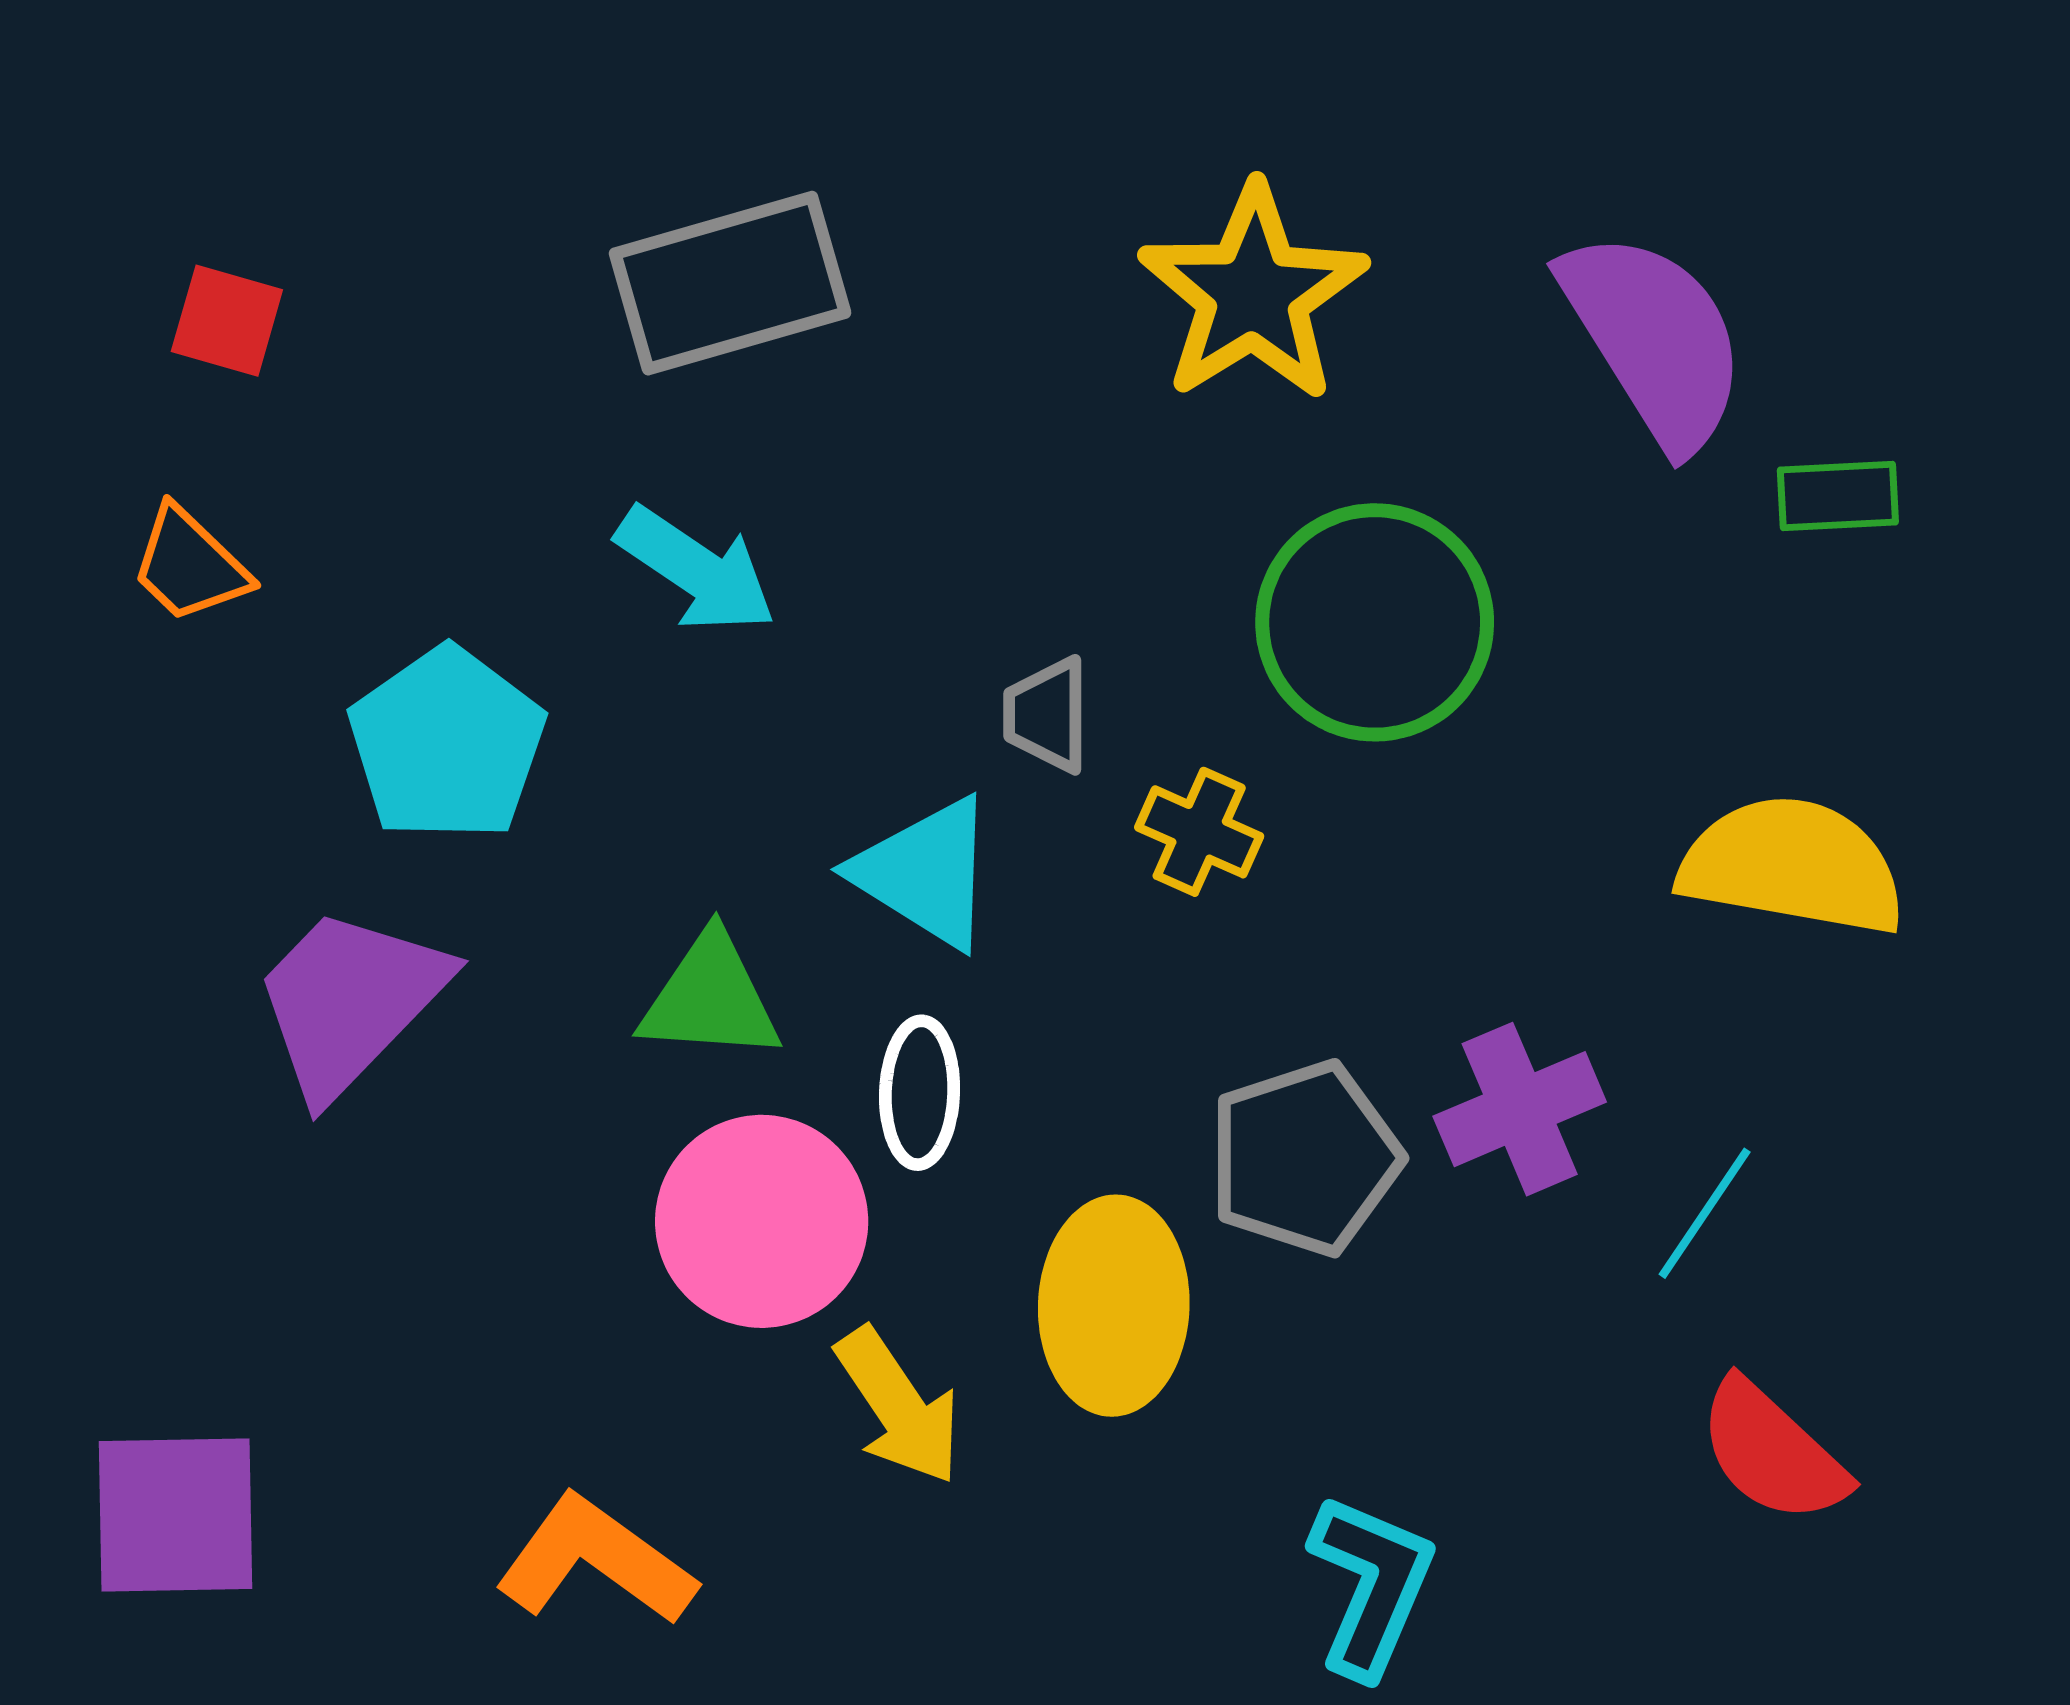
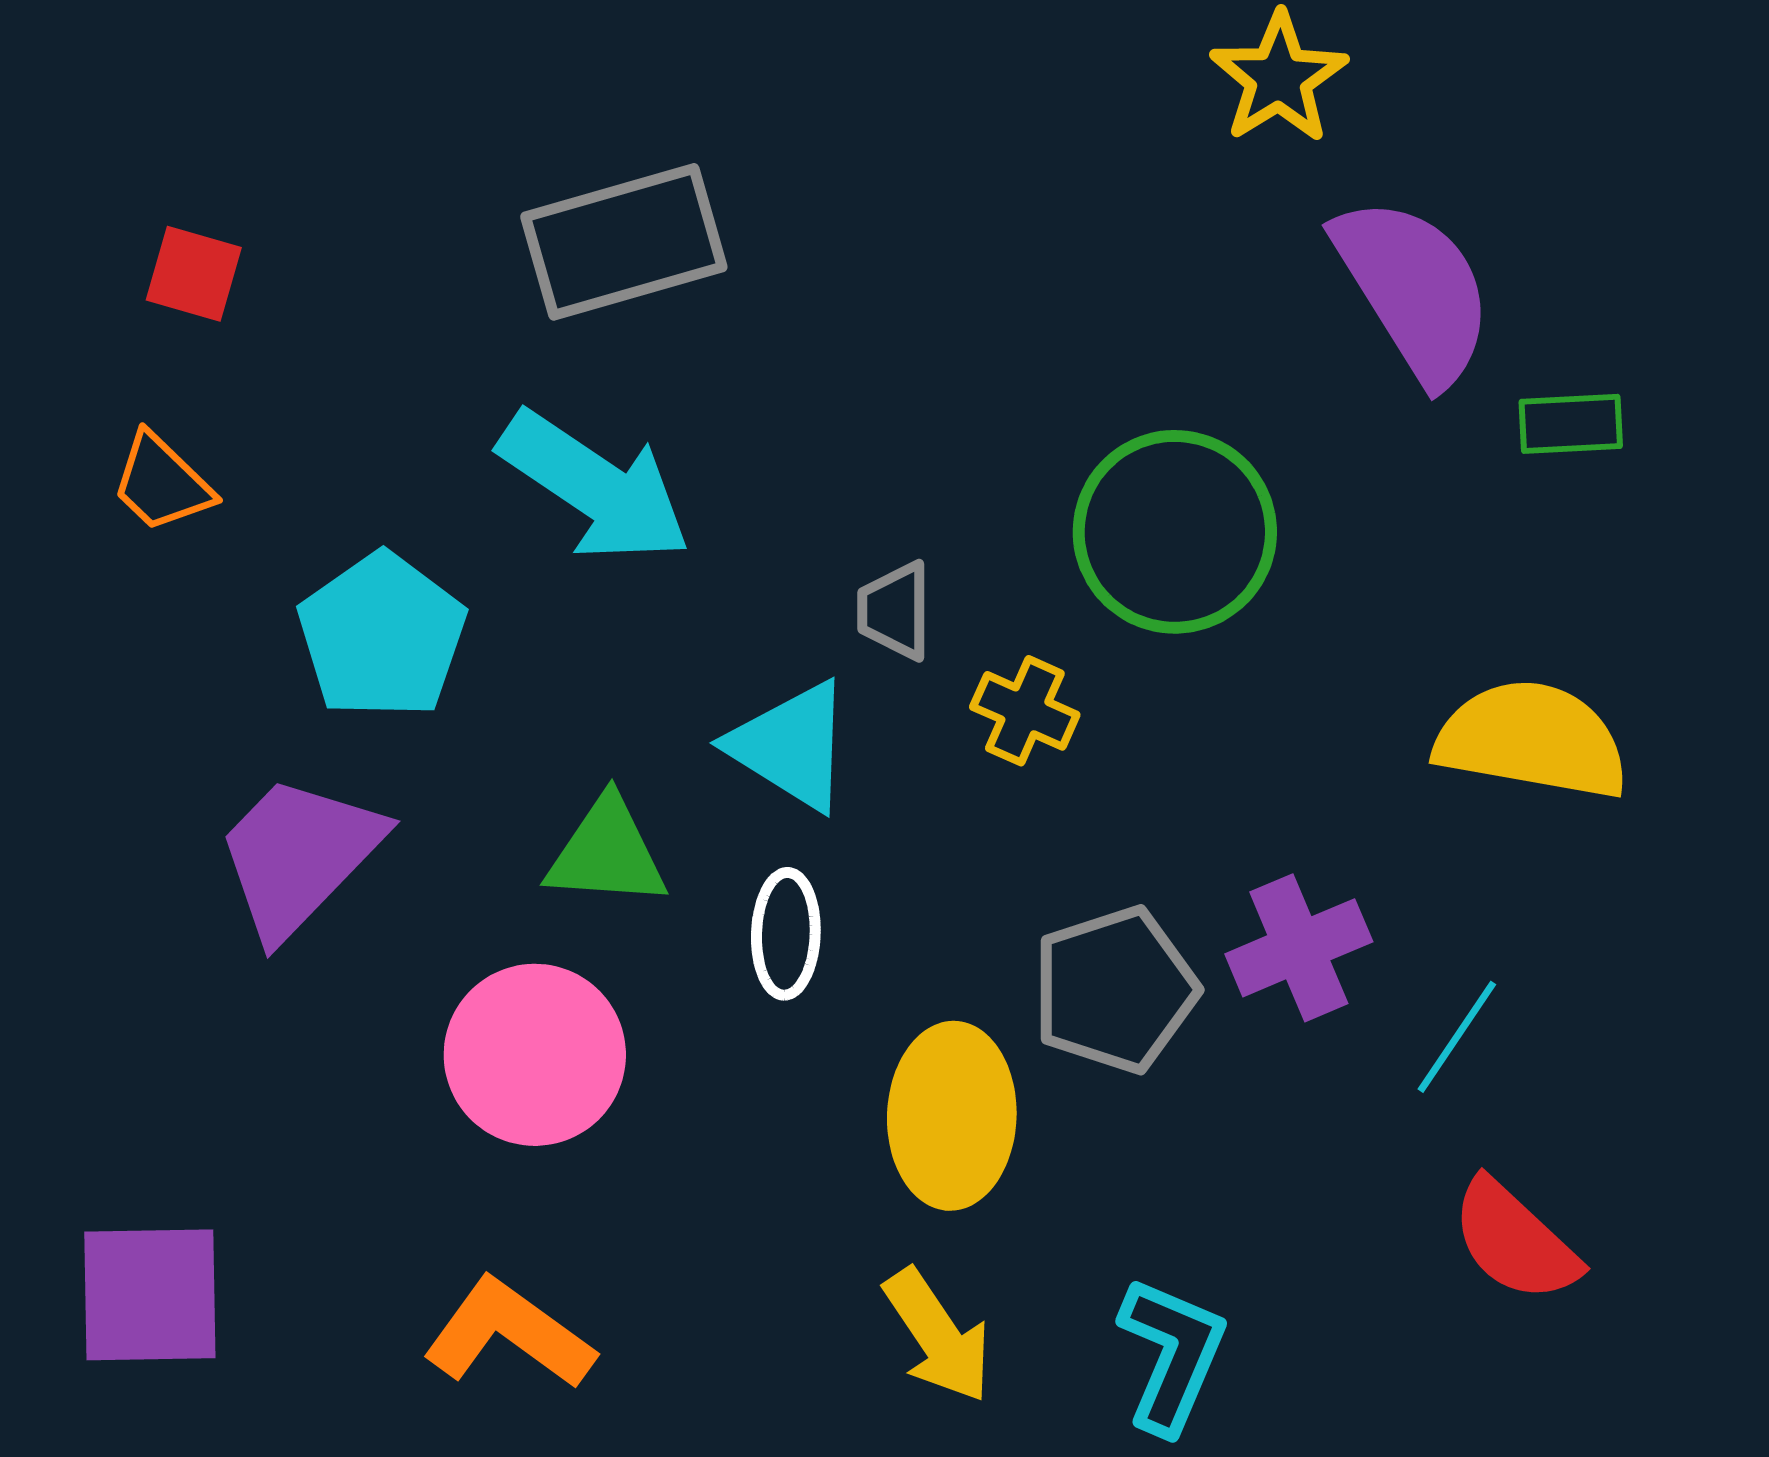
yellow star: (1253, 294) -> (1279, 78), moved, size x0.7
cyan arrow: (696, 570) -> (595, 487), size x1.4
pink circle: (762, 1221) -> (535, 1055), moved
yellow arrow: (898, 1406) -> (938, 1336), moved

